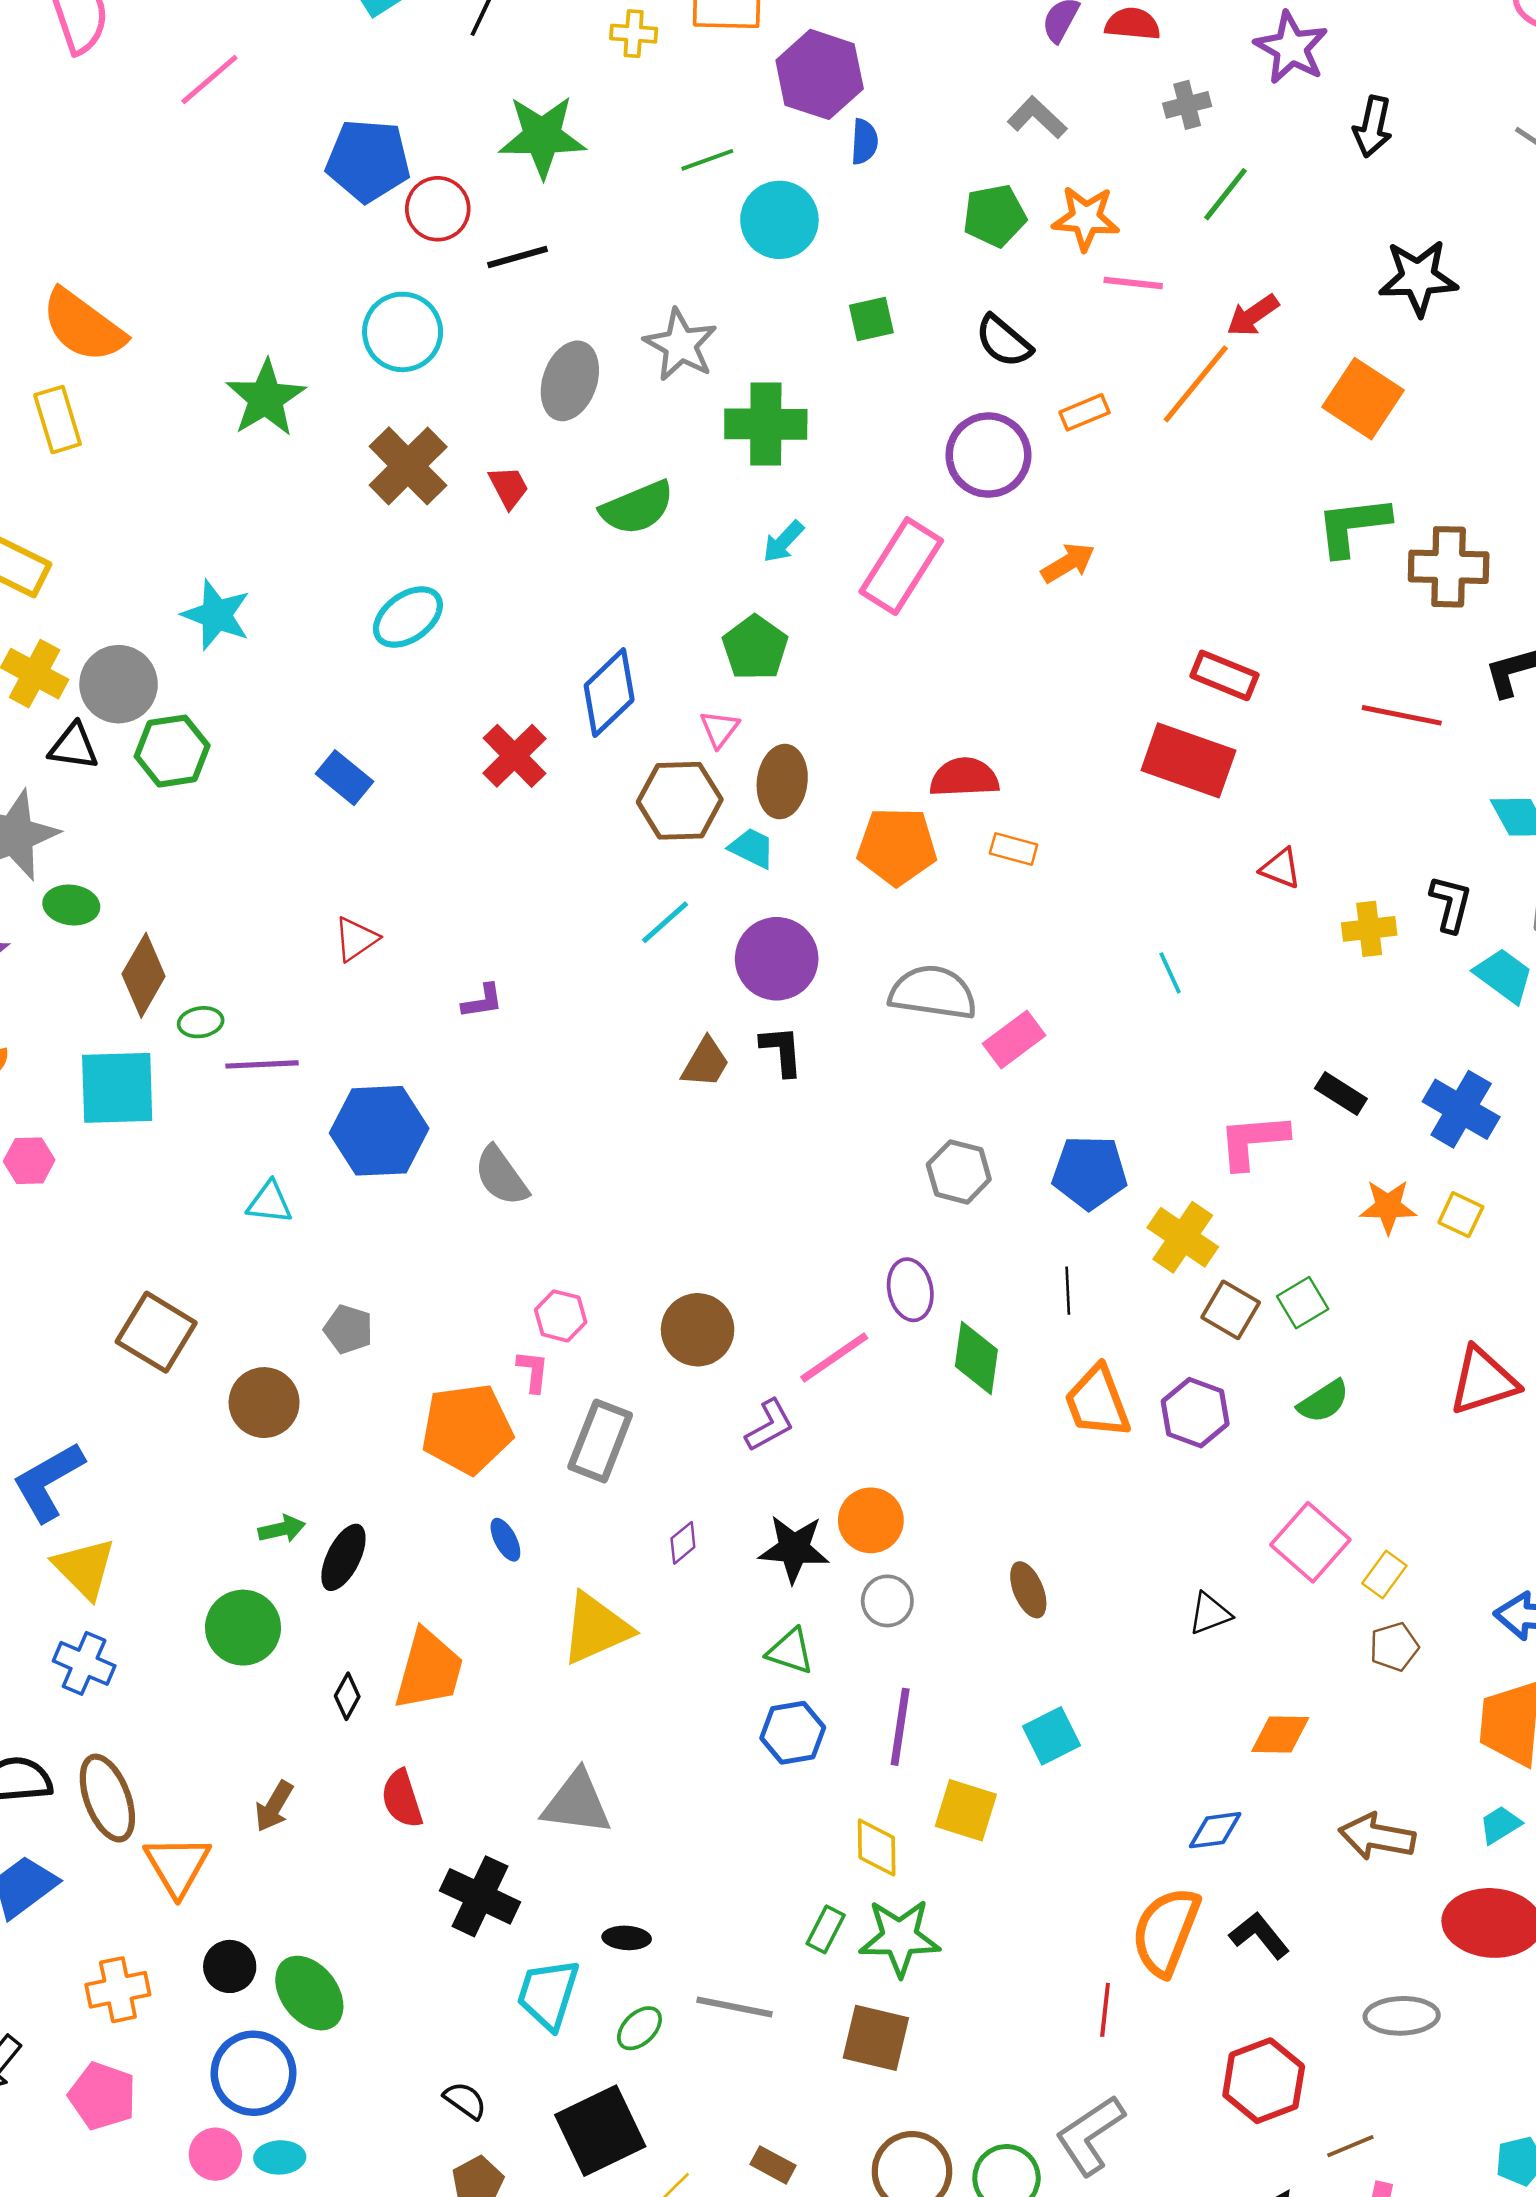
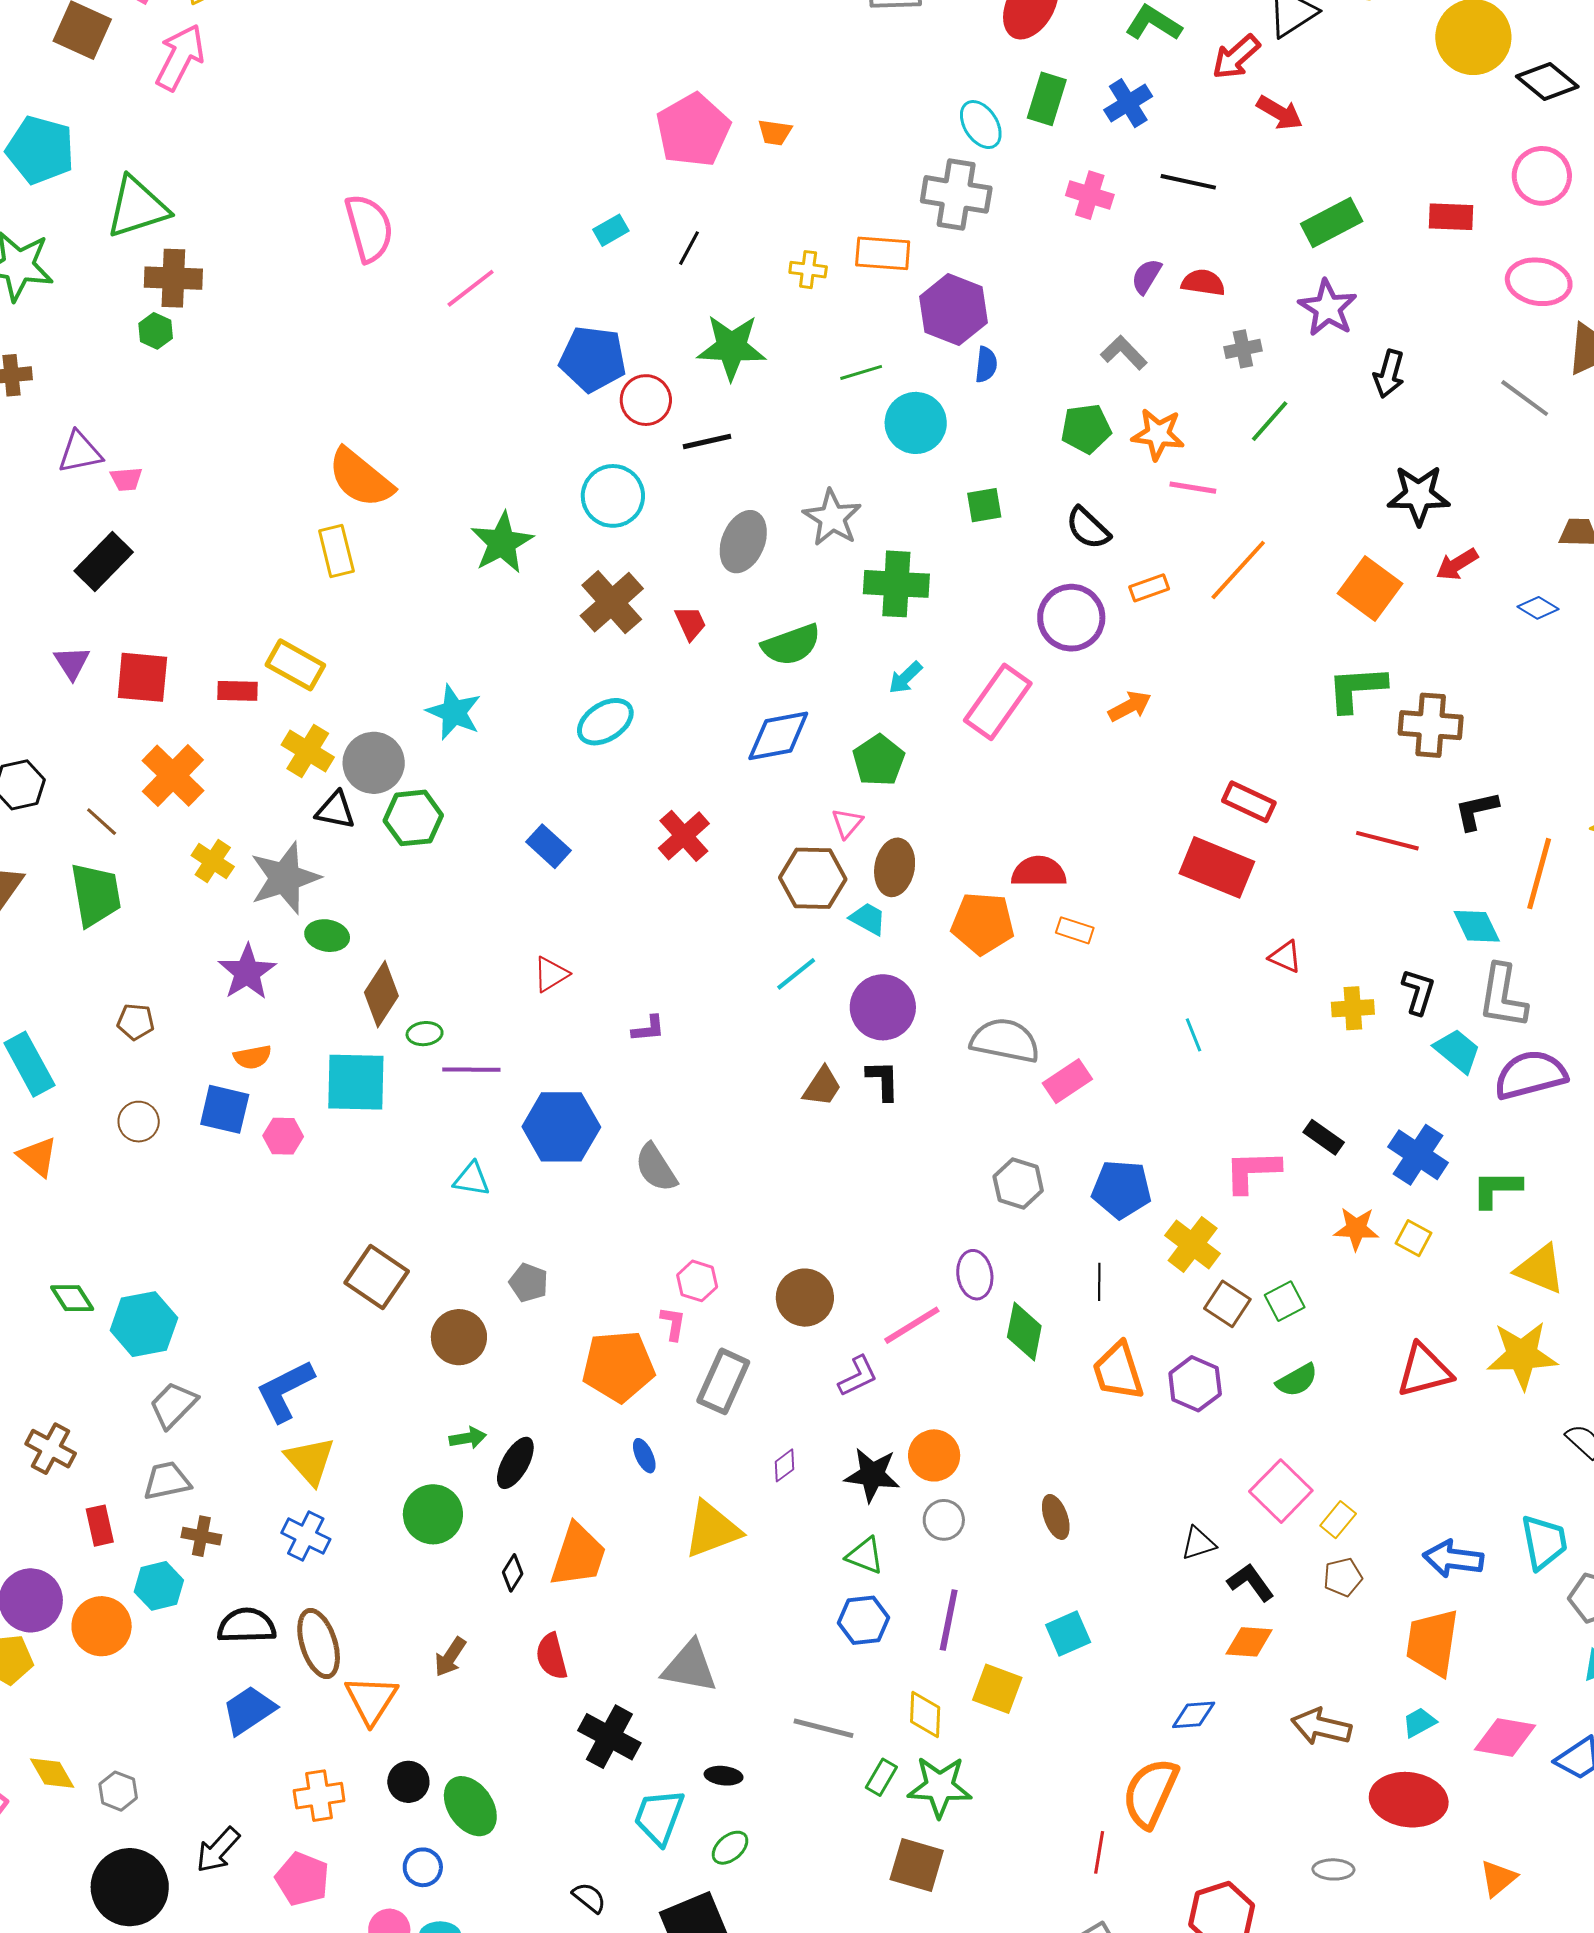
red arrow: (1253, 315) -> (1457, 564), moved
blue diamond: (609, 693) -> (778, 736), moved, turned 30
black L-shape: (1259, 1935) -> (1251, 1582), moved
gray line: (735, 2007) -> (824, 1728), moved
gray ellipse: (1402, 2016) -> (1333, 1869), size x0.7
blue circle: (253, 2073) -> (423, 1867), size x0.6

